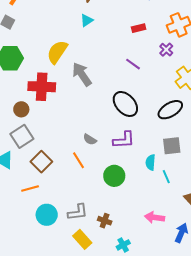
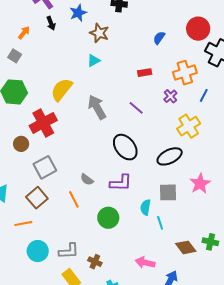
gray arrow: (82, 74) -> (97, 107), moved
red cross: (42, 87) -> (43, 123), turned -36
gray square: (22, 136) -> (45, 167), moved

